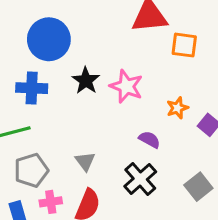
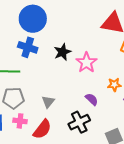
blue circle: (49, 39) -> (33, 19), moved

